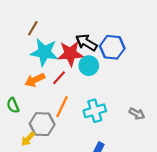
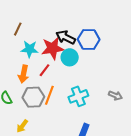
cyan star: (44, 52) -> (30, 49), size x0.7
orange arrow: (35, 80) -> (23, 74), turned -48
gray hexagon: (42, 124) -> (33, 97), moved

